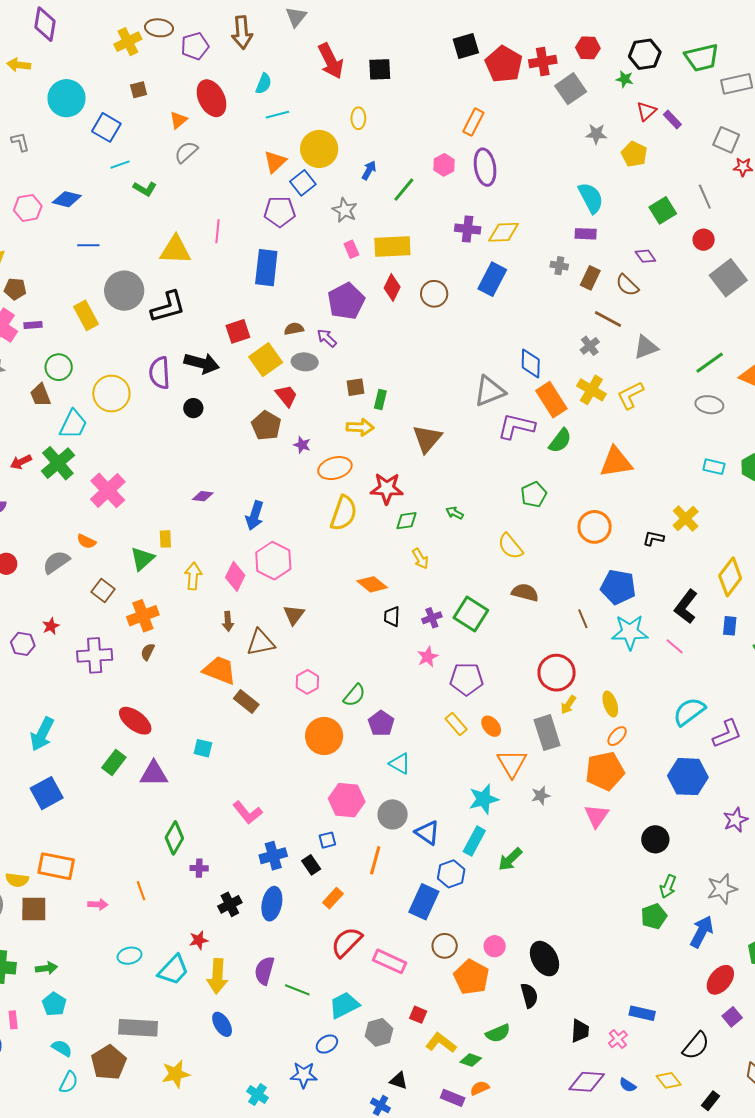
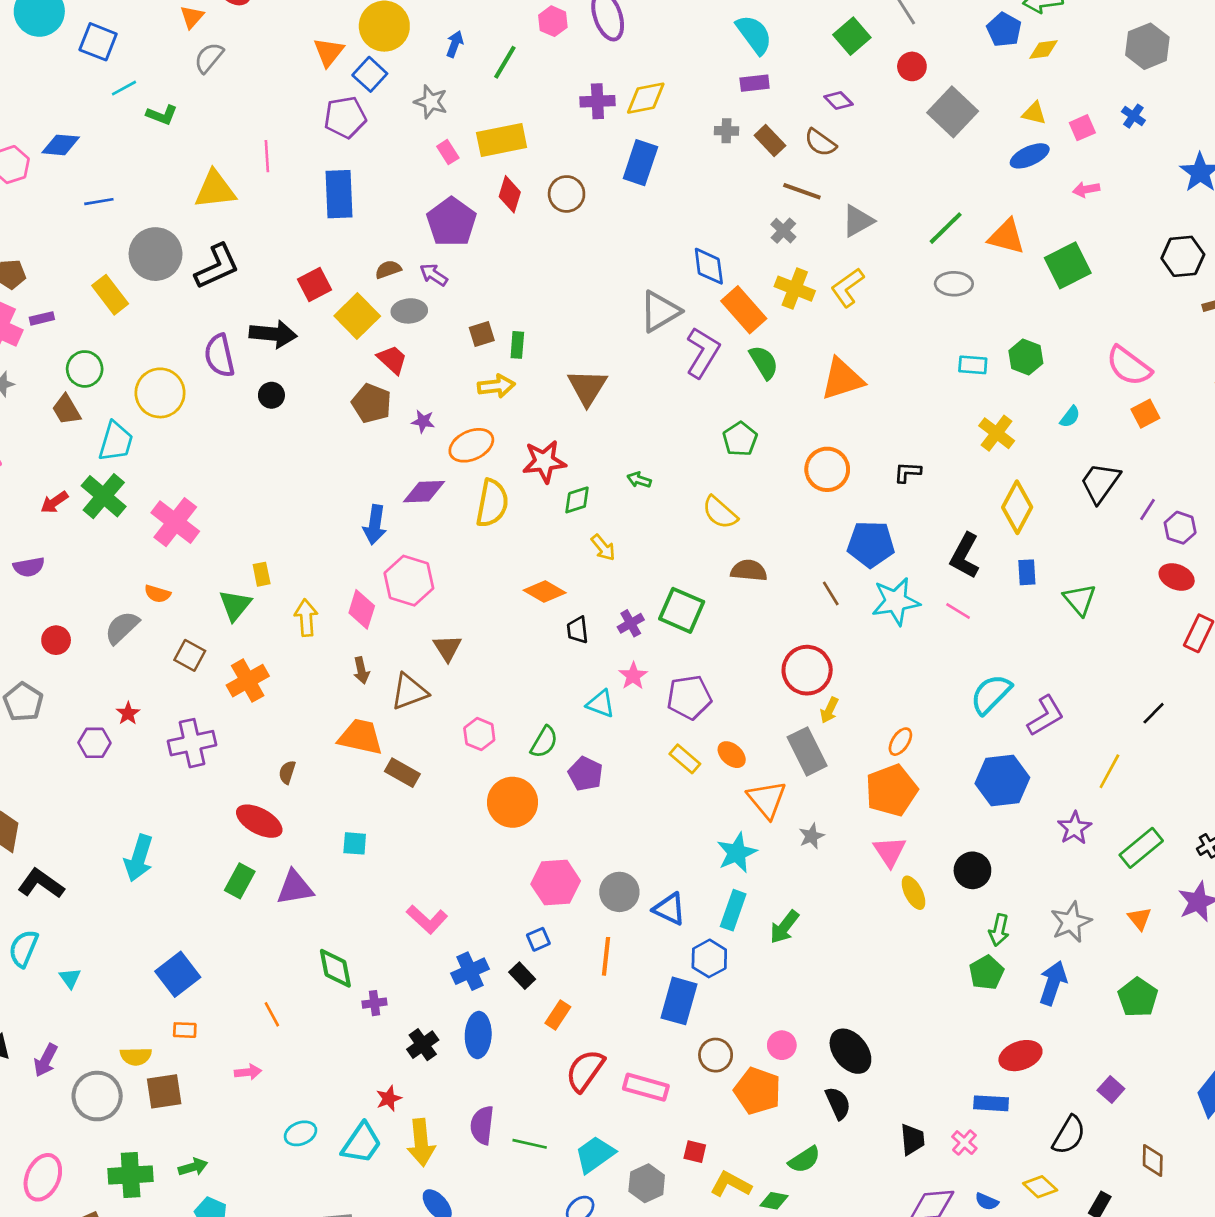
brown rectangle: (590, 278) -> (770, 141), turned -60
purple L-shape: (516, 426) -> (703, 352), turned 117
green semicircle: (560, 441) -> (764, 362), turned -60
purple diamond: (203, 496) -> (424, 492), moved, size x1.5
yellow cross: (686, 519) -> (997, 433), moved
brown semicircle: (148, 652) -> (287, 772), moved
yellow ellipse: (610, 704) -> (913, 893), moved
cyan triangle: (400, 764) -> (601, 704), moved
blue square: (47, 793) -> (178, 974), moved
green diamond: (174, 838) -> (335, 968), turned -32
orange rectangle: (56, 866) -> (185, 1030), size x0.5
orange line: (141, 891) -> (272, 1014), moved
red ellipse: (720, 980) -> (1020, 1056), moved, turned 40

